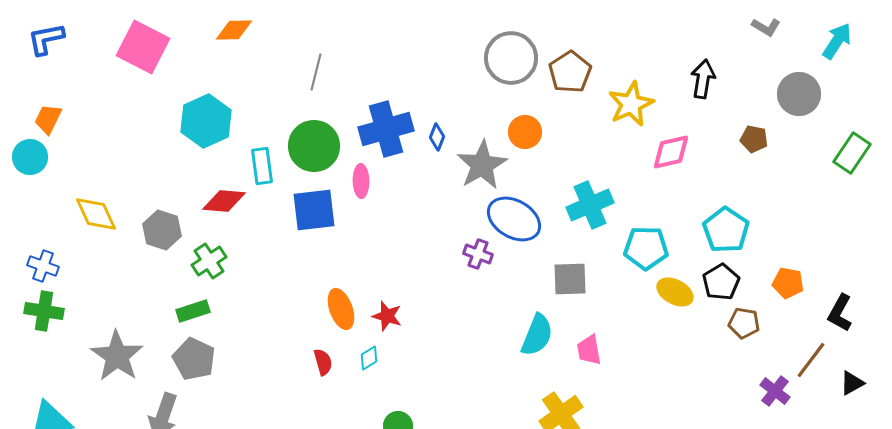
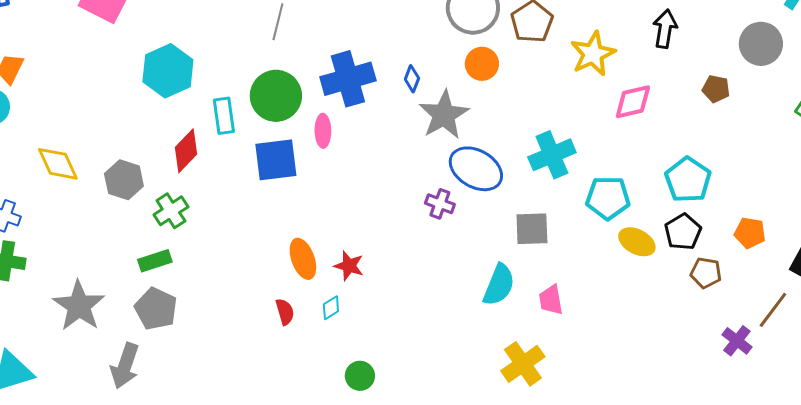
orange circle: (525, 132) -> (482, 64), moved
blue diamond: (437, 137) -> (412, 79), moved
red diamond: (224, 201) -> (186, 151), turned -51

